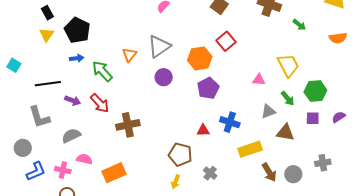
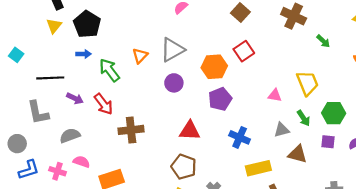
red triangle: (203, 130) -> (190, 131), moved, size x1.5

